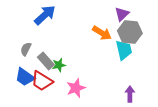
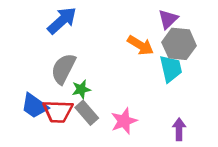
gray semicircle: (26, 49) -> (63, 69), moved, size x1.6
gray rectangle: (46, 61) -> (87, 113), moved
red trapezoid: (42, 81) -> (58, 111), turned -30
pink star: (76, 88) -> (124, 121), moved

